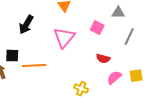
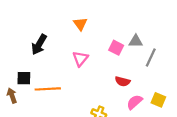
gray triangle: (118, 13) -> (136, 41), moved
pink triangle: (64, 38) -> (80, 59), size x0.7
yellow square: (136, 76) -> (158, 100), turned 32

